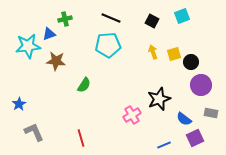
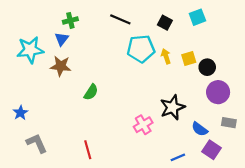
blue triangle: (49, 34) -> (62, 39), moved, turned -32
cyan pentagon: (108, 45) -> (141, 49), moved
purple square: (195, 138) -> (212, 150), turned -30

